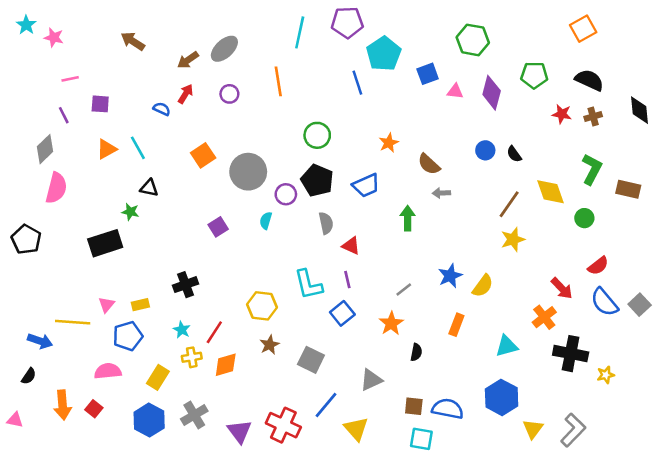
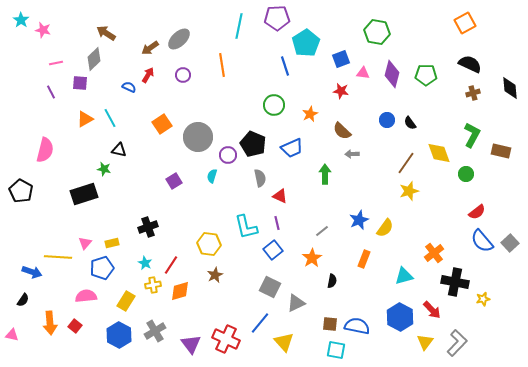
green pentagon: (534, 75) -> (426, 75), moved
red star: (562, 114) -> (341, 91), moved
green circle: (317, 135) -> (274, 105), moved
gray diamond: (45, 149) -> (94, 59), moved
red arrow: (562, 288) -> (432, 310), moved
gray square: (311, 360) -> (270, 287), moved

